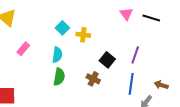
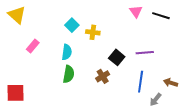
purple line: (135, 55) -> (145, 53), turned 66
brown cross: (93, 79) -> (103, 76), turned 32

